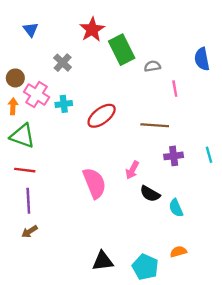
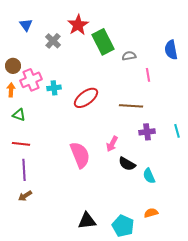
gray cross: (63, 63) -> (53, 41), moved
pink cross: (37, 95) -> (31, 80), turned 35
green triangle: (22, 136) -> (19, 115), size x0.6

